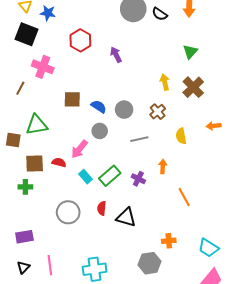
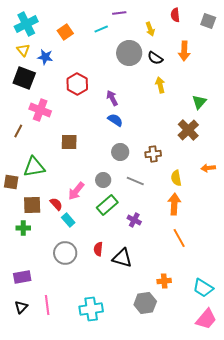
green triangle: (190, 52) -> (199, 102), moved
yellow arrow: (165, 82) -> (160, 85), moved
blue semicircle: (99, 107) -> (115, 120), moved
brown cross: (158, 112) -> (153, 154), turned 35
gray circle: (100, 131) -> (103, 180), moved
gray line: (139, 139) -> (135, 181), turned 36
red semicircle: (59, 162) -> (56, 204), turned 32
orange arrow: (163, 167) -> (174, 204), moved, size x1.5
green rectangle: (110, 176) -> (107, 205), moved
cyan rectangle: (85, 177) -> (68, 220), moved

